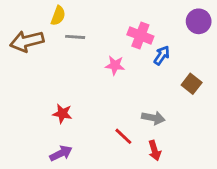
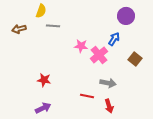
purple circle: (199, 21) -> (126, 16), moved
pink cross: (140, 35) -> (99, 55), moved, turned 30
brown arrow: (27, 41) -> (19, 29), size x0.6
red line: (123, 136) -> (87, 96), turned -32

